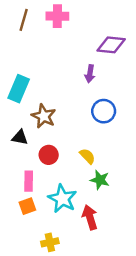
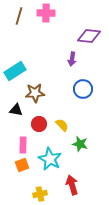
cyan rectangle: (19, 89) -> (15, 71), turned 35
brown star: (44, 116) -> (35, 93), turned -30
yellow semicircle: (87, 156) -> (62, 125), moved
red arrow: (90, 217) -> (72, 185), moved

